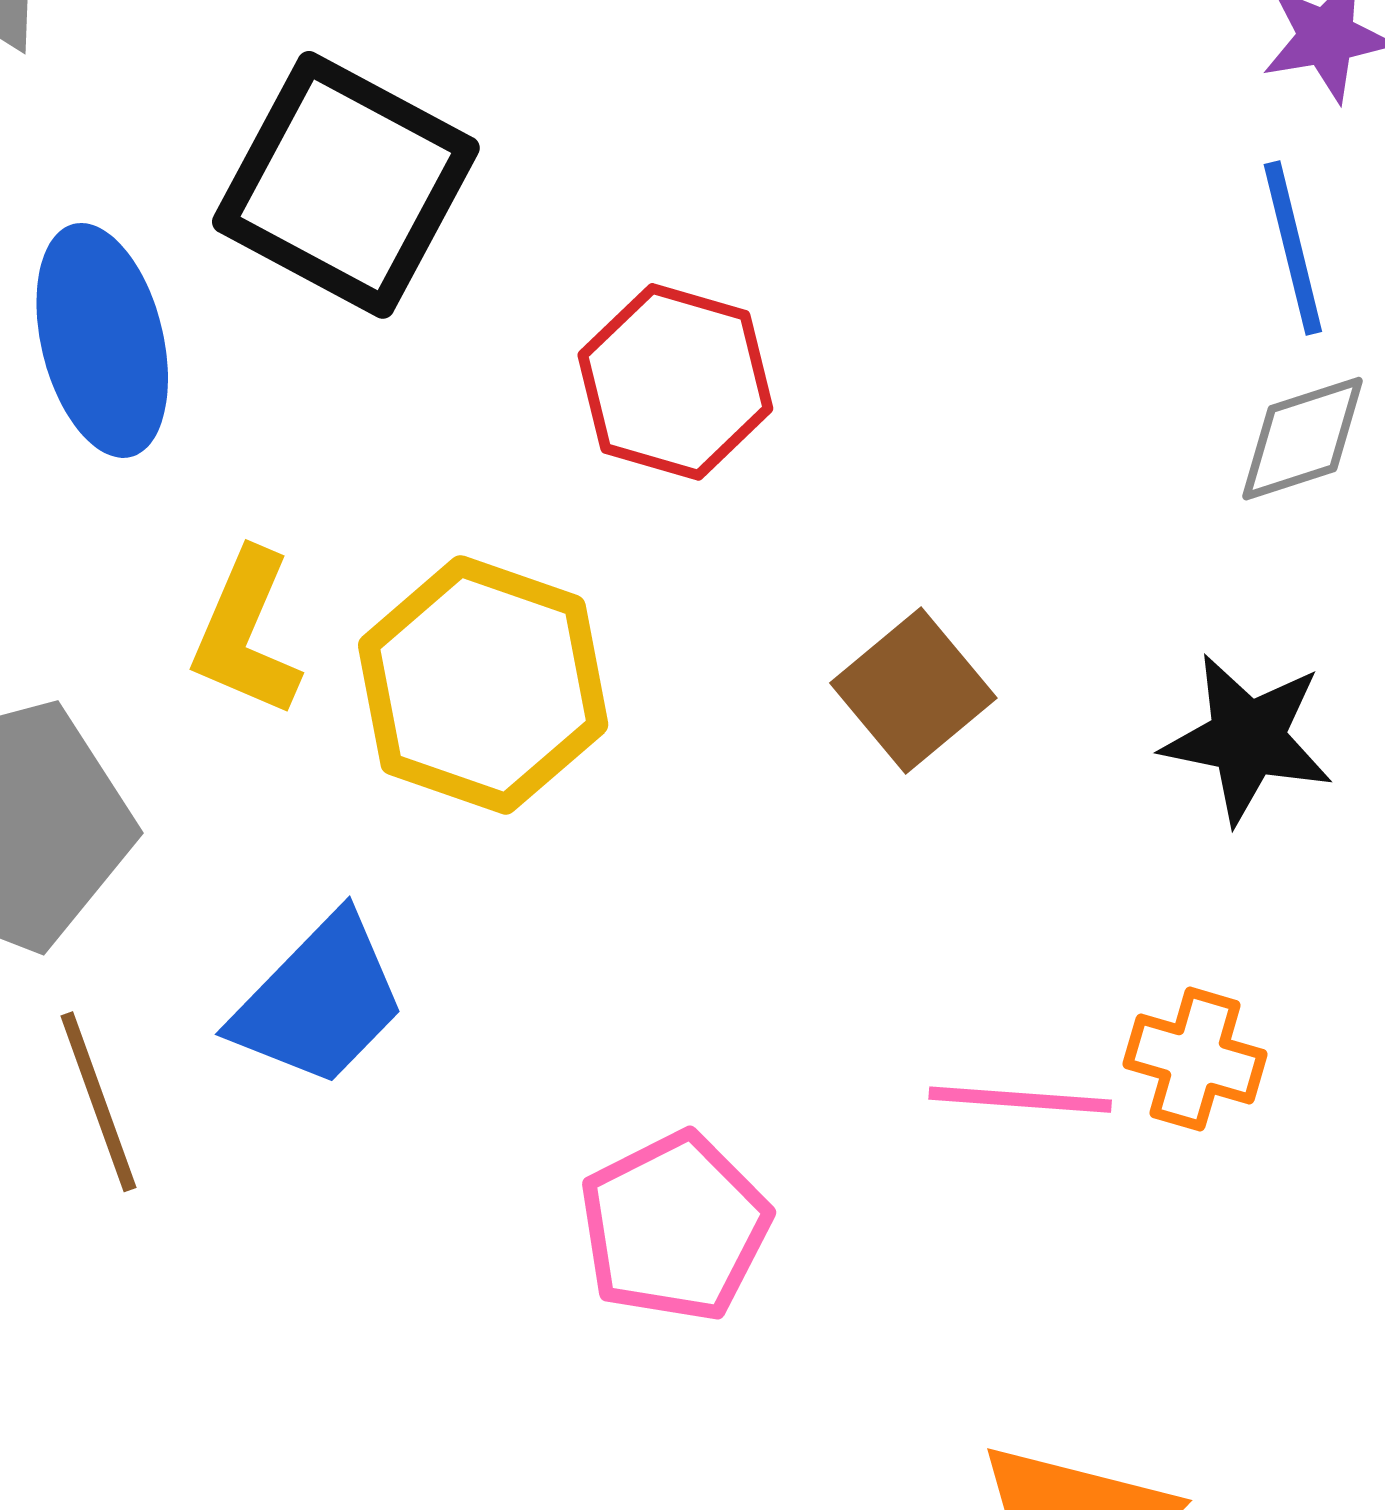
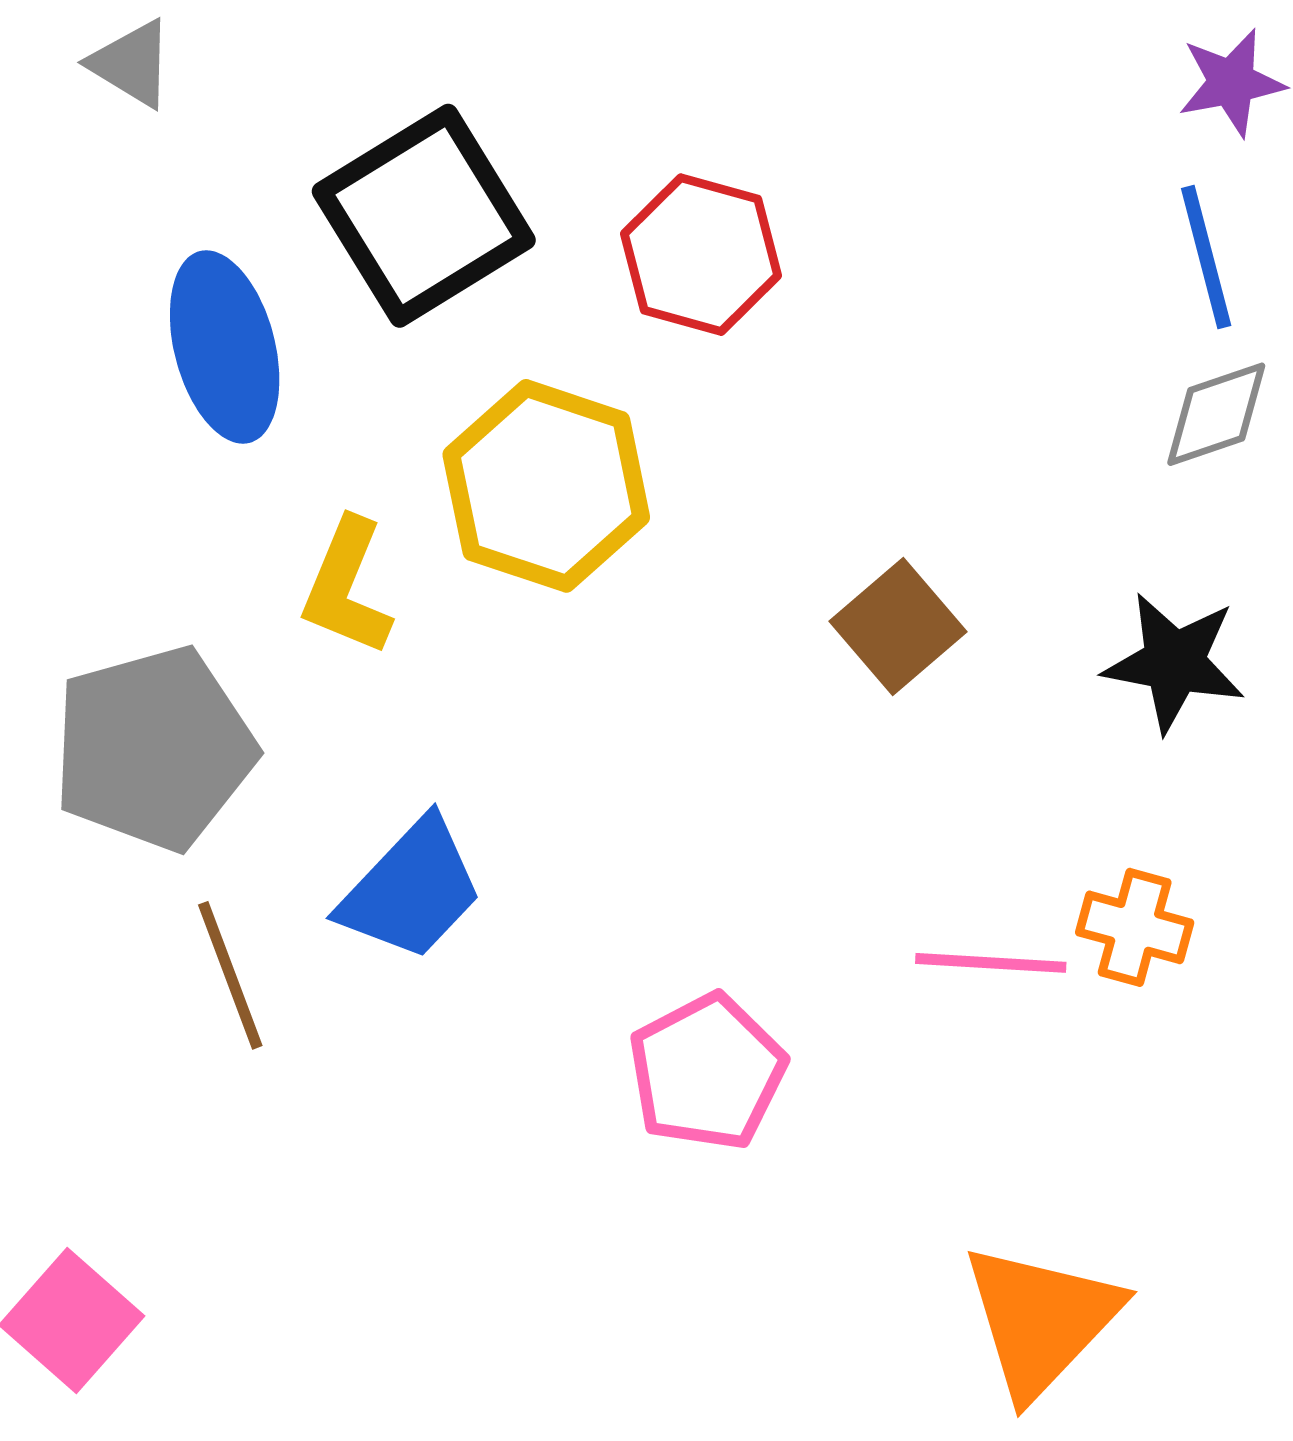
black square: (346, 185) -> (424, 216), turned 31
red hexagon: (675, 382) -> (701, 255), moved
yellow hexagon: (483, 685) -> (546, 486), moved

